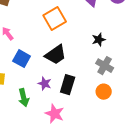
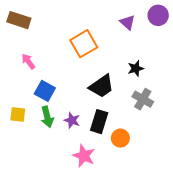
black trapezoid: (56, 55) -> (101, 86), moved
orange circle: (104, 92) -> (120, 138), moved
green arrow: (24, 98) -> (47, 117), moved

